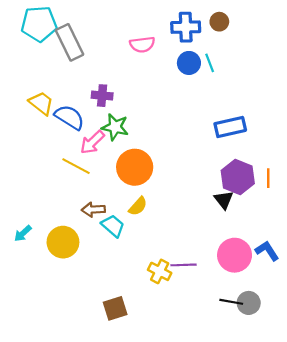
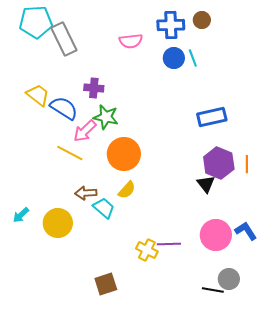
black line: (231, 302) -> (213, 290), moved

